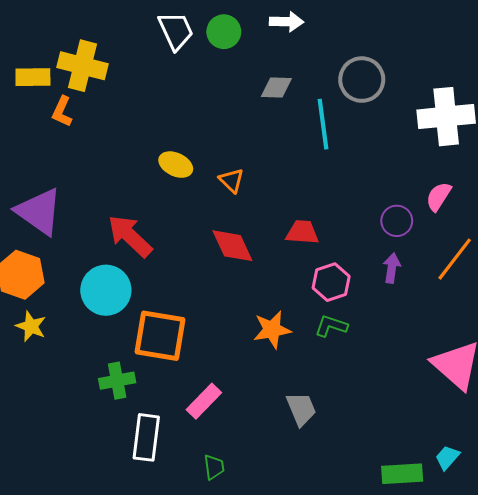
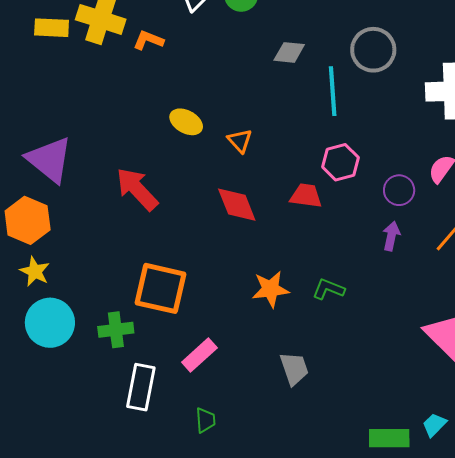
orange L-shape: (62, 112) -> (148, 40), moved, turned 84
pink hexagon: (331, 282) -> (340, 162), moved
cyan circle: (106, 290) -> (50, 323), moved

